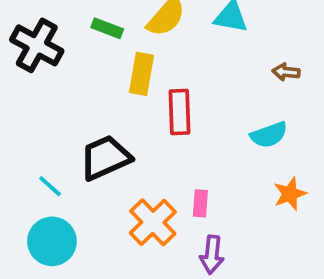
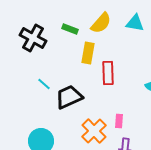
cyan line: (50, 186) -> (44, 84), moved

